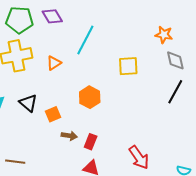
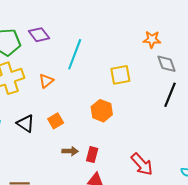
orange hexagon: (90, 97) -> (102, 111), moved
orange square: (53, 114) -> (56, 121), moved

